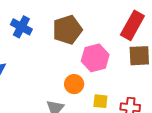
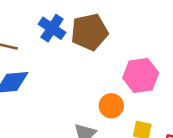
brown pentagon: (67, 30) -> (89, 32), moved

